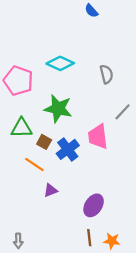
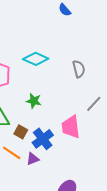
green star: (58, 109) -> (34, 101), size x0.6
purple triangle: (51, 190) -> (33, 159), moved

